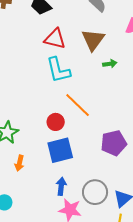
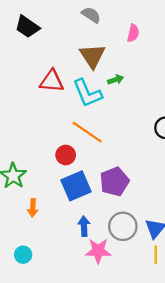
red triangle: (55, 39) -> (52, 81), moved
cyan L-shape: (58, 70) -> (87, 93), moved
purple pentagon: (114, 143) -> (114, 182), moved

